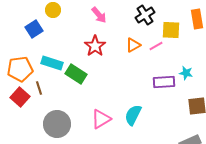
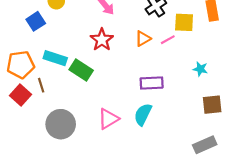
purple rectangle: (164, 82) -> (152, 83), moved

